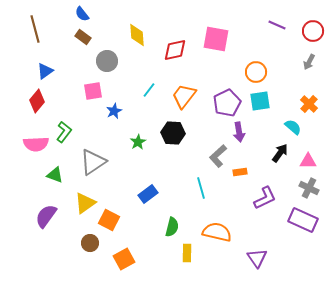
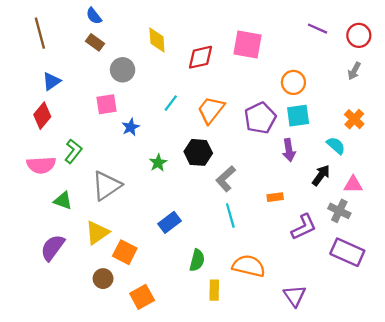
purple arrow: (239, 132) -> (289, 150), moved
gray L-shape: (218, 156) -> (226, 179), moved
gray cross: (309, 188) -> (339, 211), moved

